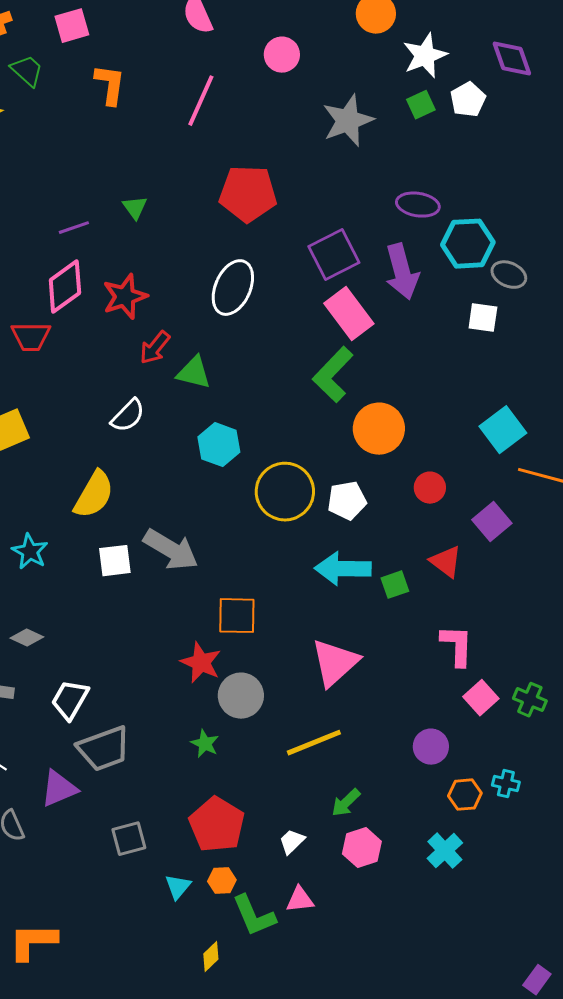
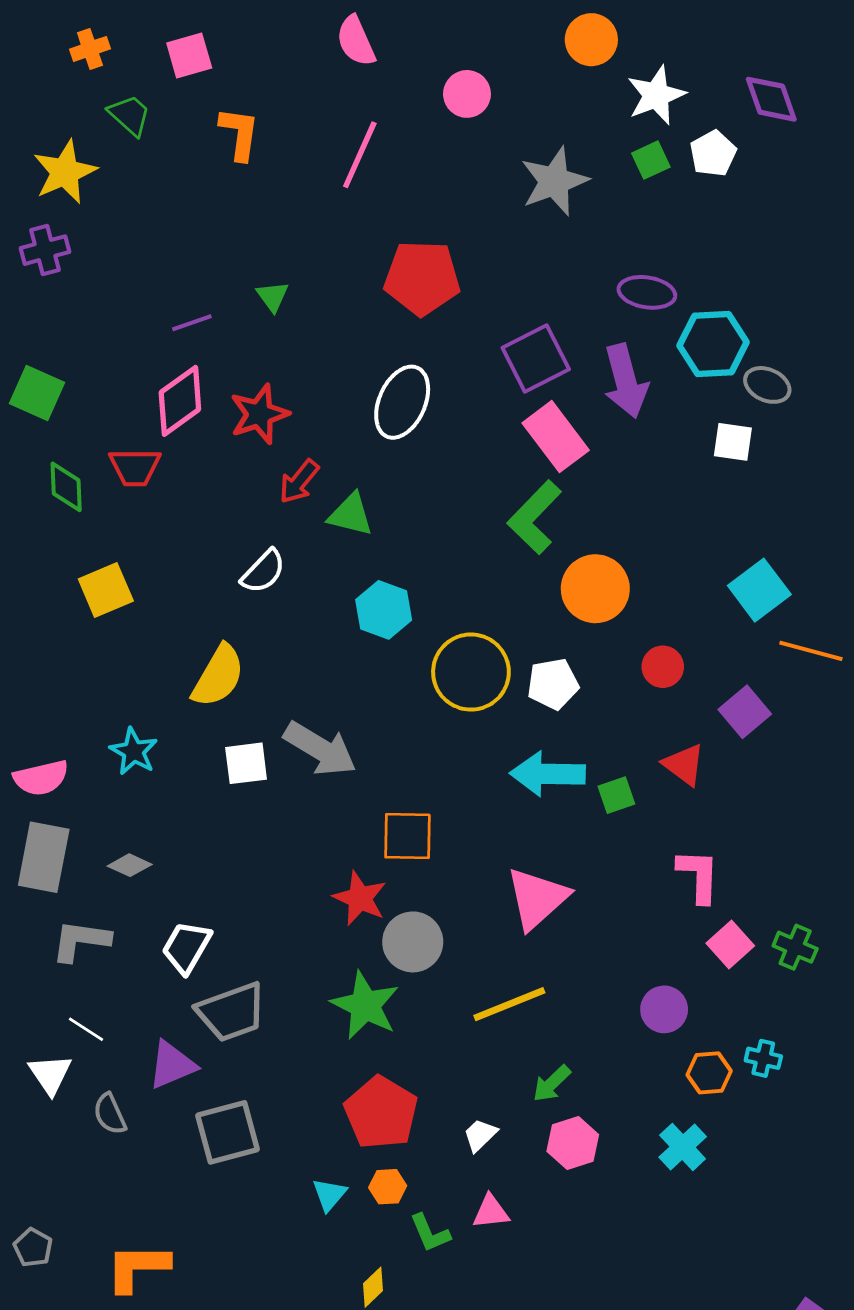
green star: (205, 744) -> (365, 1005), size x1.8
gray square: (129, 839) -> (228, 1132), moved, size x1.4
green L-shape: (254, 916) -> (430, 1233), size x0.7

